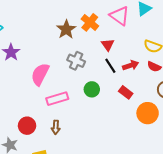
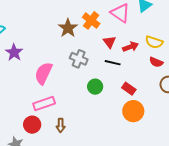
red arrow: (131, 65) -> (130, 47), moved
black line: (110, 66) -> (113, 63), turned -42
pink rectangle: (57, 99) -> (44, 104), moved
orange circle: (148, 113) -> (133, 111), moved

